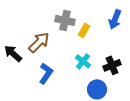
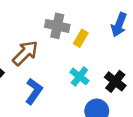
black cross: (112, 65) -> (115, 81), turned -30

